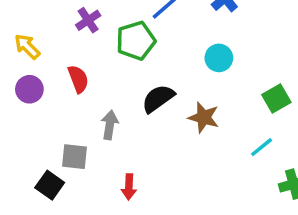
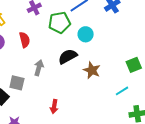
cyan circle: (219, 58) -> (86, 34), moved
red arrow: (129, 187) -> (54, 107), moved

